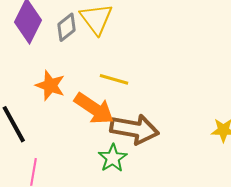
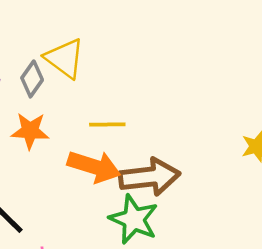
orange star: (50, 85) -> (30, 131), moved
green star: (113, 158) -> (134, 219), size x1.4

